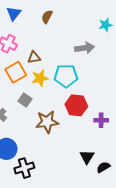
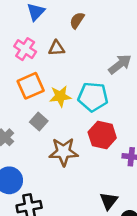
gray arrow: (85, 48) -> (120, 64), turned -36
brown triangle: (34, 57) -> (57, 48), moved

